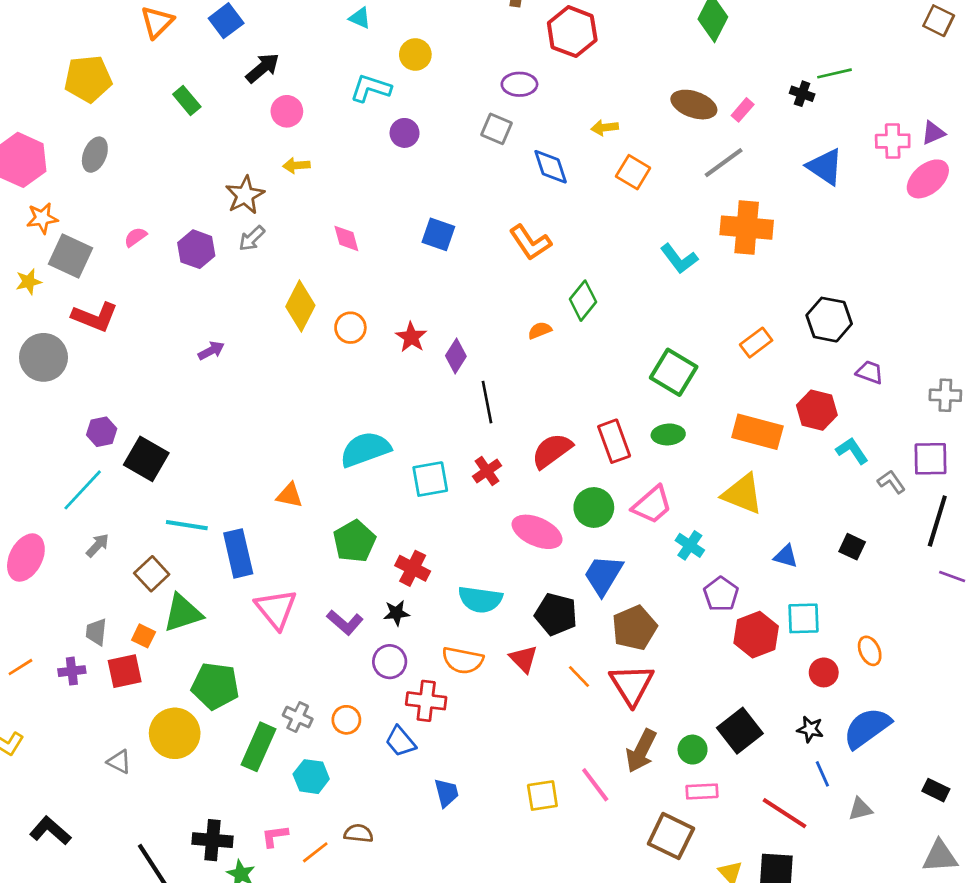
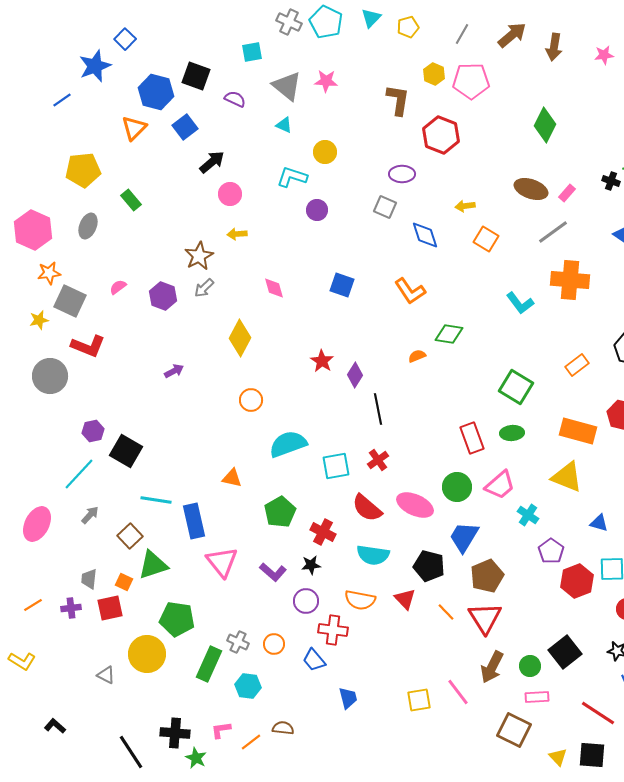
green rectangle: (187, 100) -> (131, 200), moved
green diamond: (583, 301) -> (449, 334), turned 60
orange circle: (350, 328) -> (251, 400), moved
red semicircle: (552, 451) -> (367, 508), moved, turned -104
black L-shape: (50, 831) -> (55, 726), size x0.7

